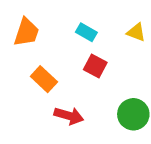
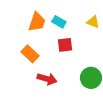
orange trapezoid: (26, 32) -> (37, 22), moved
red square: (95, 66) -> (65, 45), turned -35

